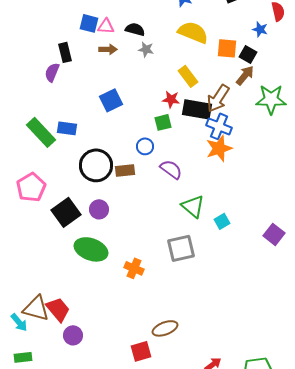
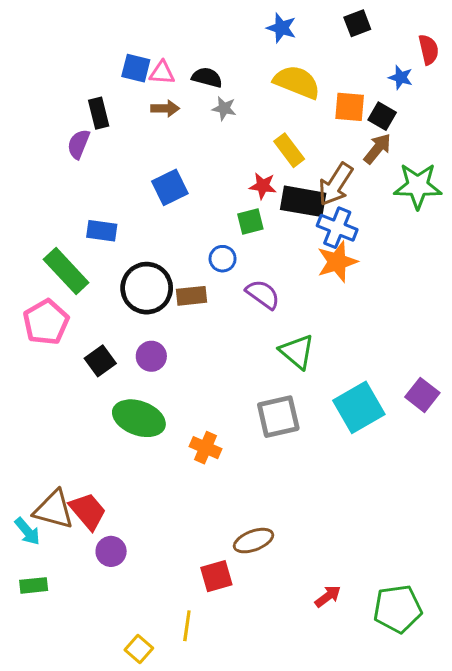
green rectangle: (41, 132) -> (66, 271), moved
black square: (66, 212) -> (100, 361), size x0.7
cyan square: (222, 221) -> (359, 407), moved, size x2.0

